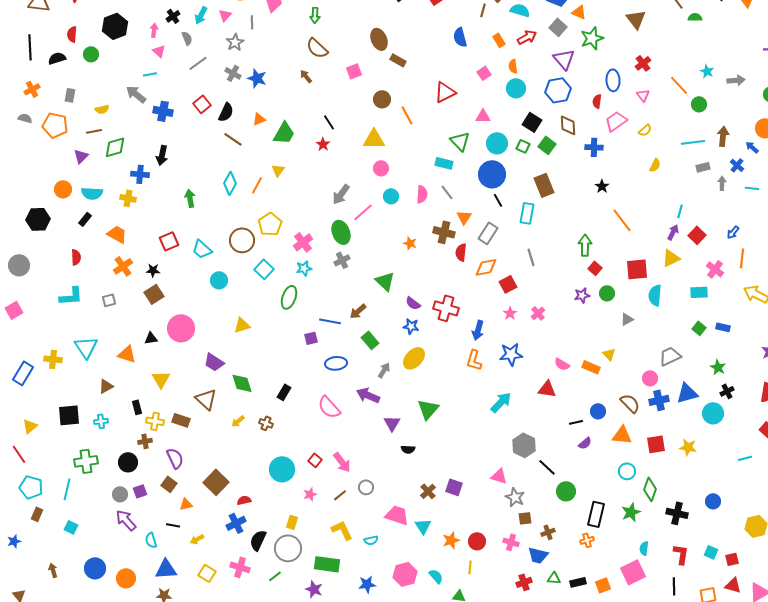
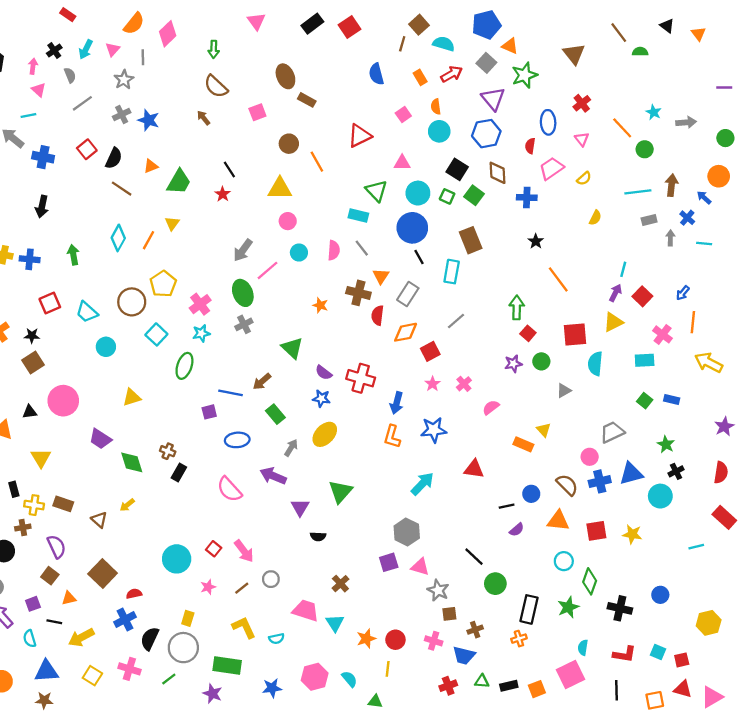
gray cross: (233, 73) -> (122, 114), turned 35
blue cross: (140, 174) -> (30, 259), moved
gray line: (531, 257) -> (456, 321), turned 66
pink semicircle: (562, 364) -> (491, 407), moved, turned 112
brown triangle: (206, 399) -> (99, 520), moved, size x0.7
brown cross: (266, 423) -> (168, 451), moved
gray hexagon: (524, 445) -> (407, 532), moved
purple square: (454, 487) -> (389, 562), moved, turned -36
purple square: (140, 491) -> (33, 604), moved
yellow arrow: (197, 539) -> (81, 637), size x1.6
red L-shape: (681, 554) -> (624, 654), turned 90

